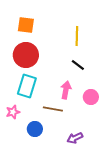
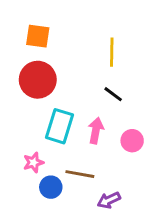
cyan rectangle: (27, 86) -> (60, 126), moved
brown line: (53, 109) -> (80, 174), moved
pink star: (13, 112) -> (33, 162), moved

